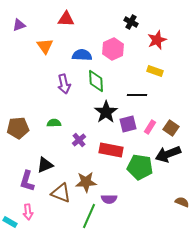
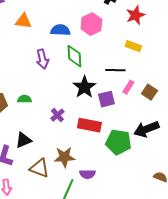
orange triangle: (45, 46) -> (23, 21), turned -48
green semicircle: (54, 123) -> (24, 99), moved
pink rectangle: (150, 127) -> (128, 87), moved
brown square: (171, 128) -> (149, 92), moved

